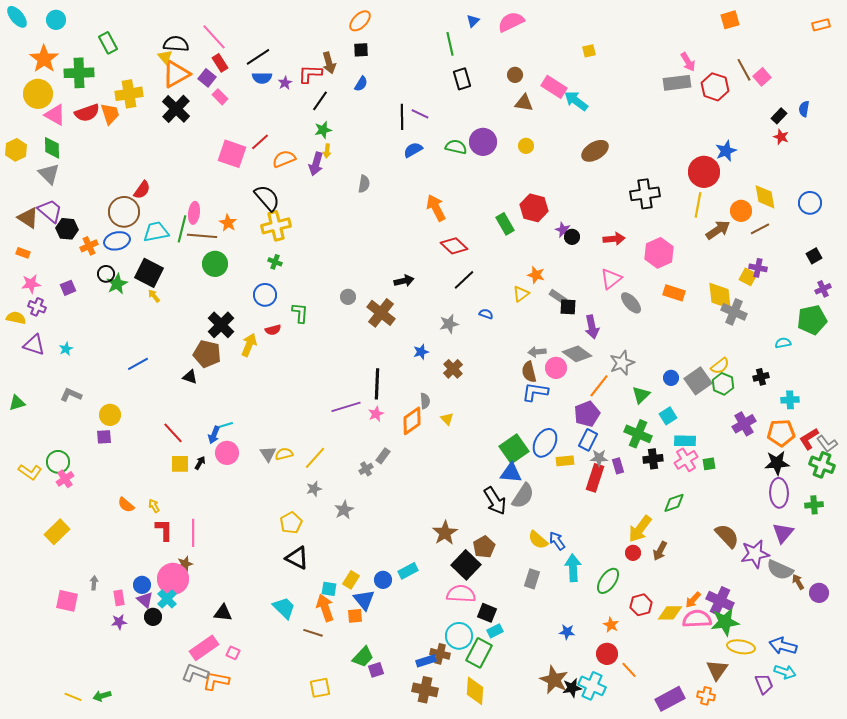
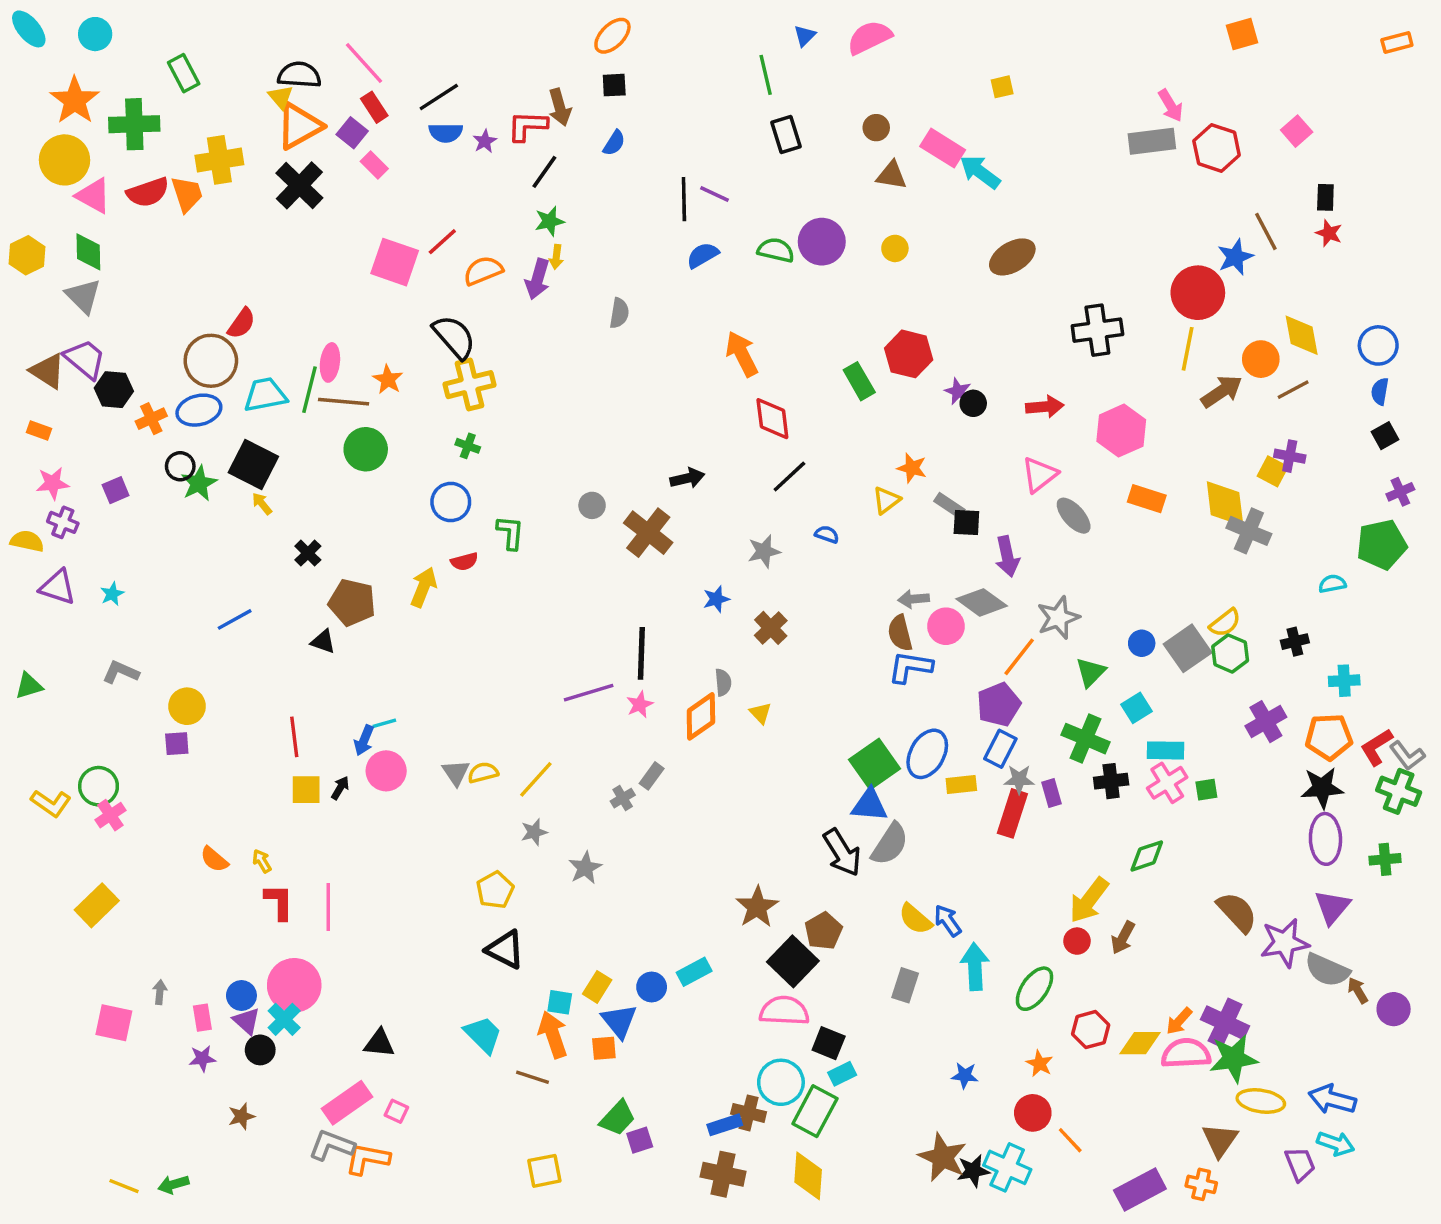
brown line: (744, 70) -> (1266, 231), moved
blue semicircle: (804, 109) -> (1380, 391), moved
black rectangle: (779, 116) -> (1325, 197), turned -42
red diamond: (454, 246) -> (772, 419), turned 40
black cross: (221, 325) -> (308, 553), moved, size x0.6
red line: (173, 433) -> (294, 737), turned 35
brown star: (185, 564) -> (241, 1116), moved

